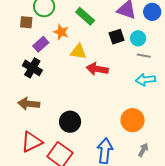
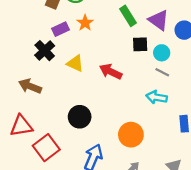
green rectangle: (85, 16) -> (128, 16), moved
yellow triangle: (78, 52) -> (75, 63), moved
black circle: (70, 122) -> (80, 117), moved

